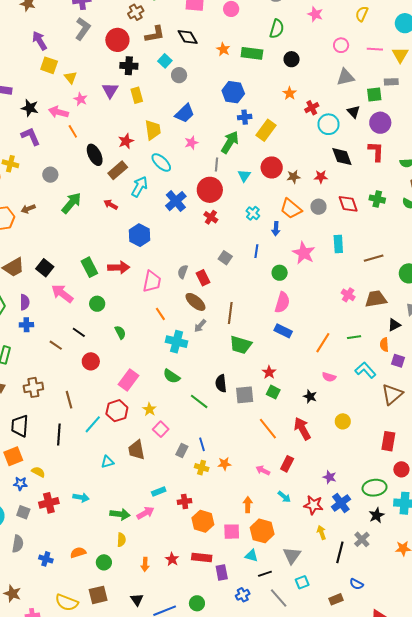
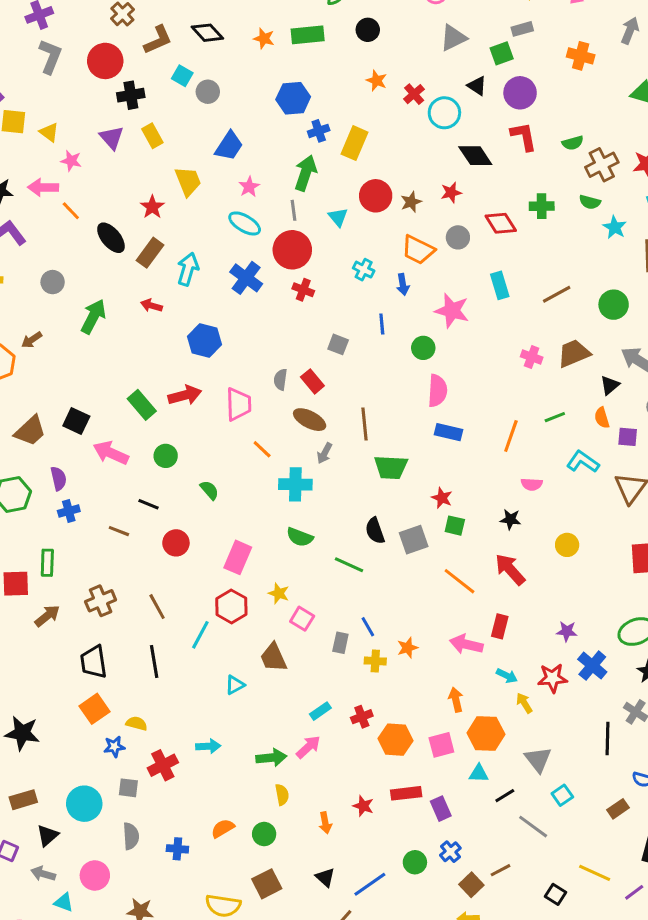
cyan ellipse: (161, 162) -> (245, 223), moved
pink arrow: (263, 470) -> (466, 644), size x1.5
yellow arrow: (321, 533) -> (524, 703), moved
blue cross: (243, 595) -> (450, 852), moved

